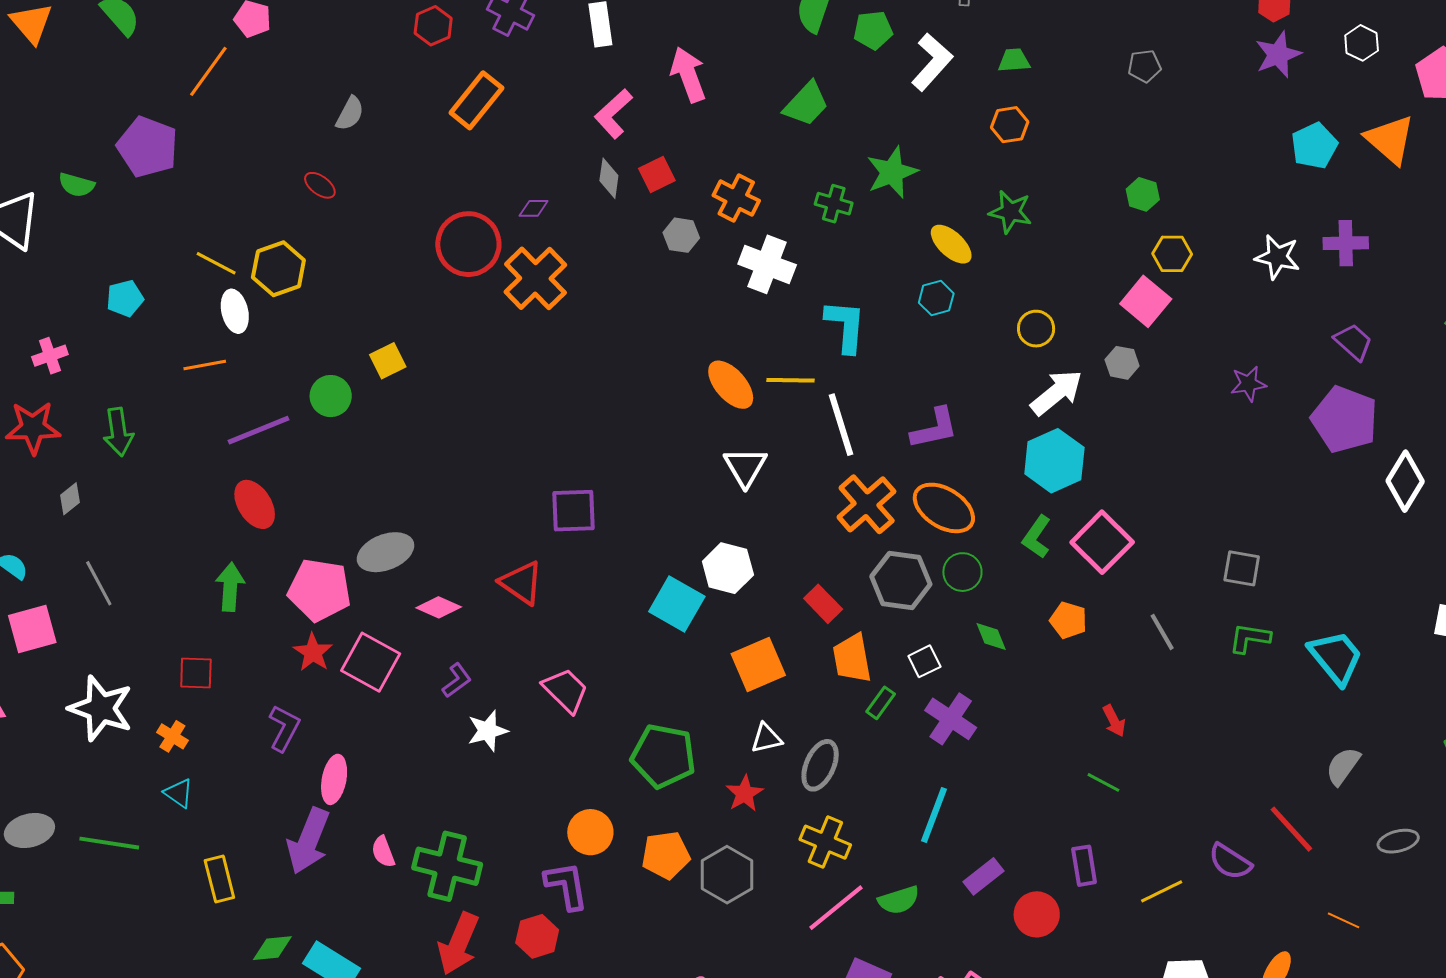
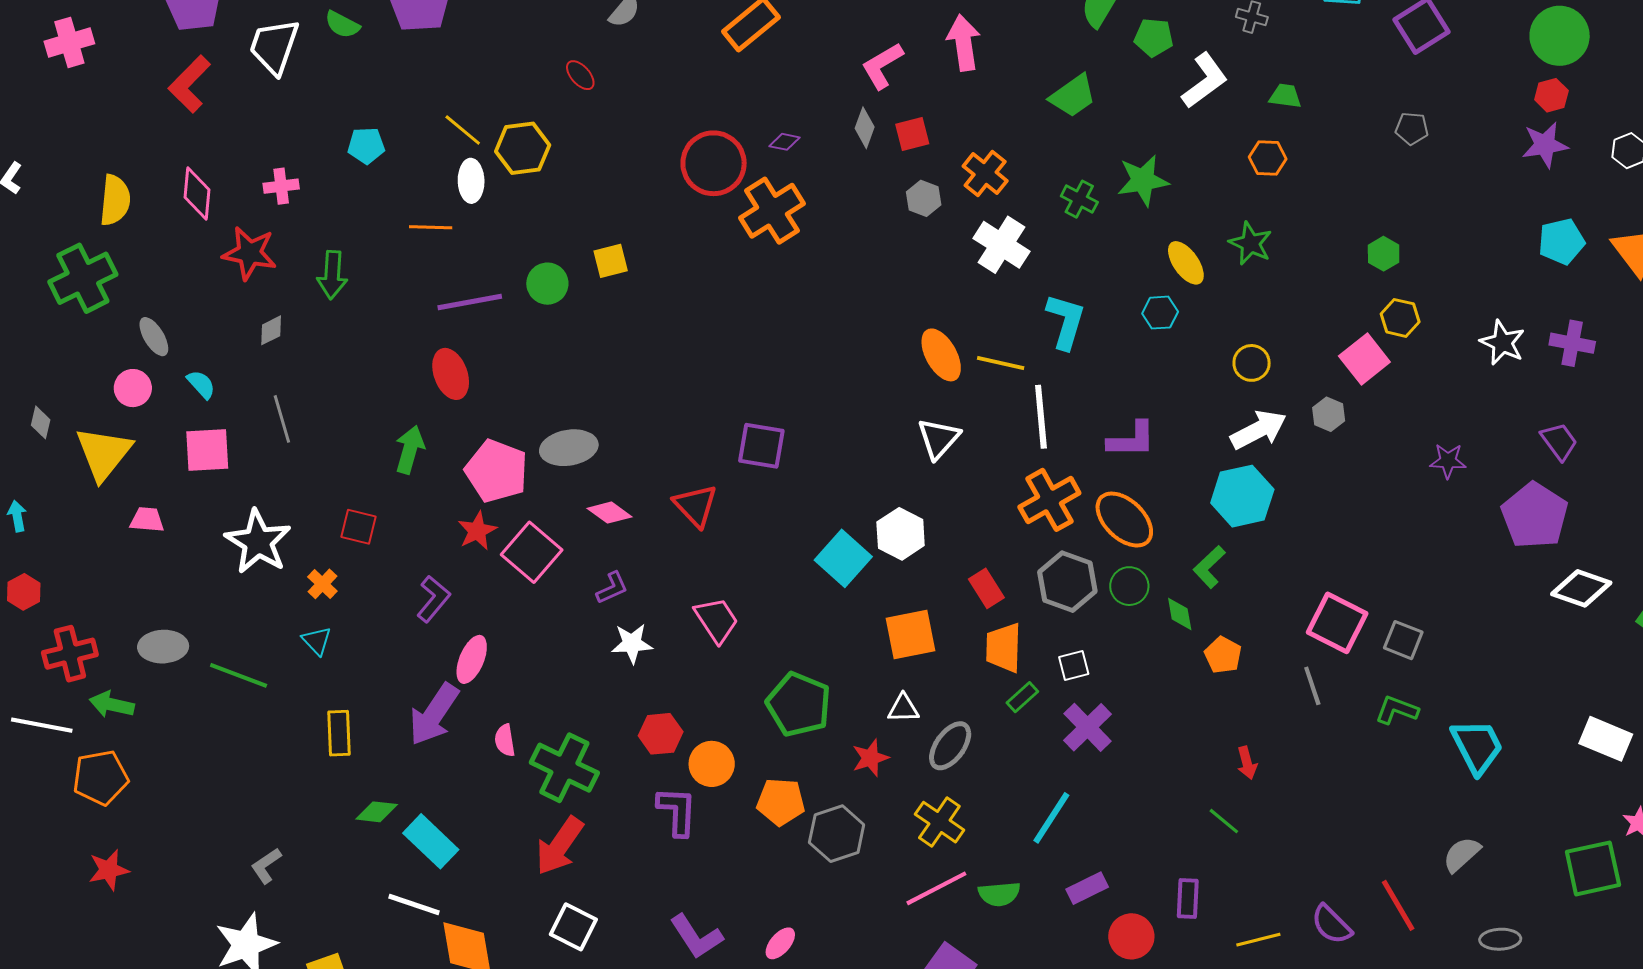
white diamond: (1405, 481) -> (1581, 588), turned 66
pink square: (1102, 542) -> (1337, 623), moved, turned -30
green diamond: (991, 637) -> (1180, 614), moved
red hexagon: (537, 936) -> (661, 734), moved

